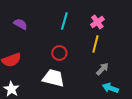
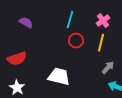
red circle: (59, 53) -> (76, 41), moved

